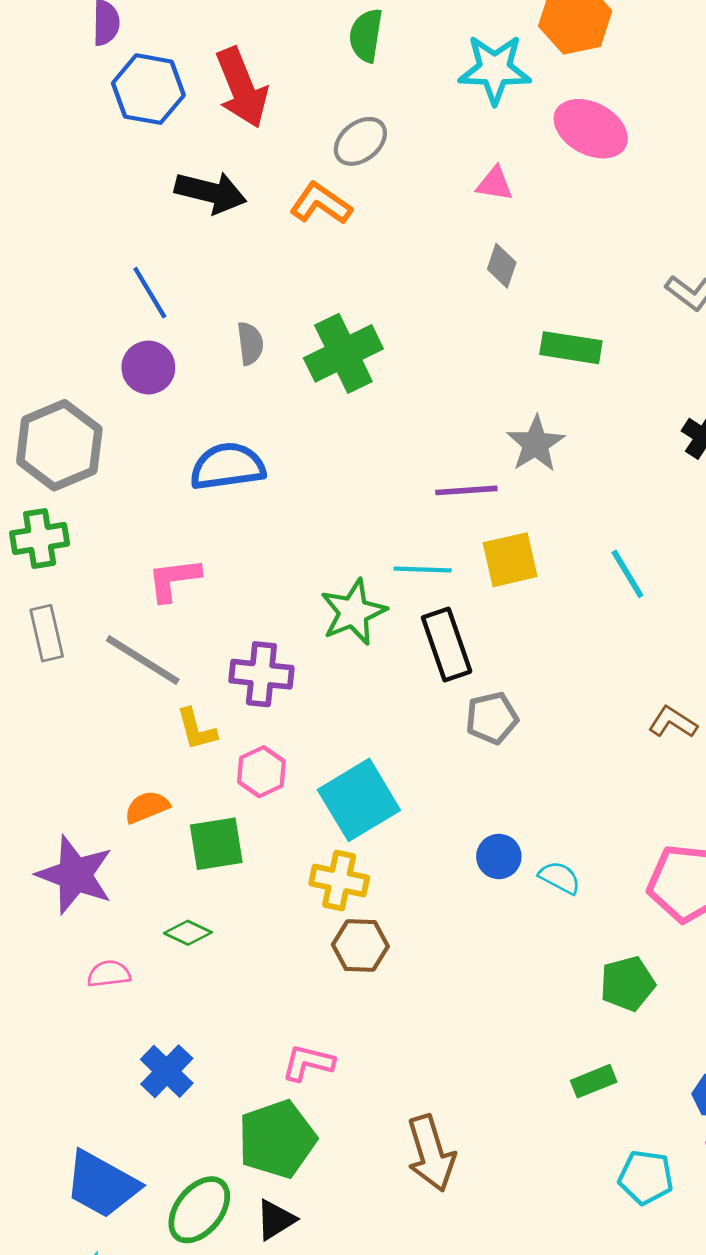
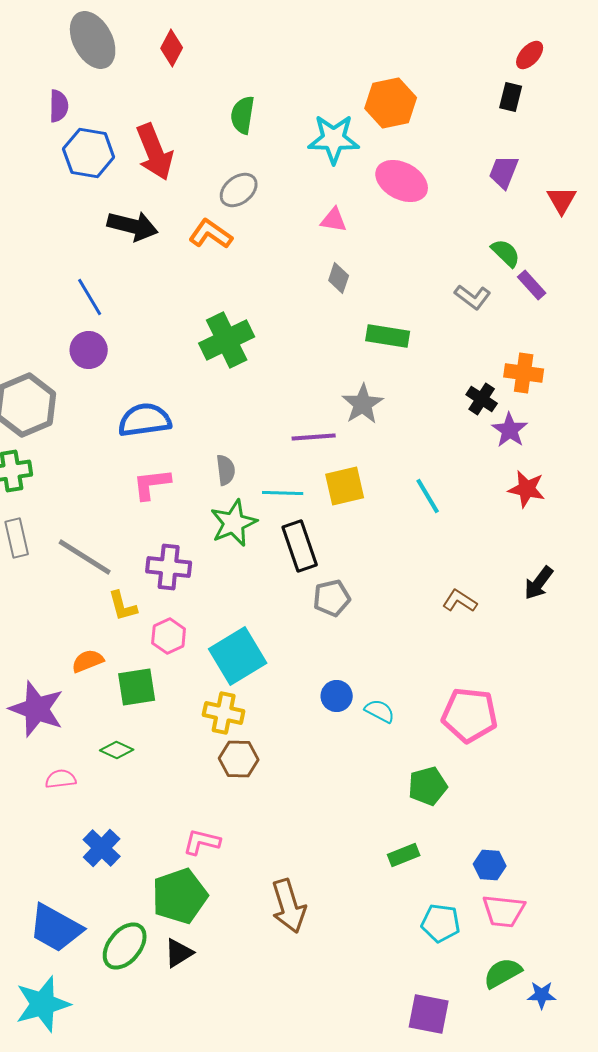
gray semicircle: (250, 343) -> (226, 470), moved
pink L-shape: (174, 579) -> (152, 484), moved

